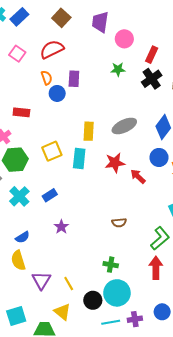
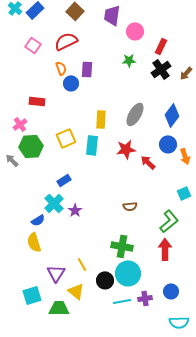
gray ellipse: (124, 126) -> (135, 114), turned -35
cyan cross: (19, 196) -> (54, 203), moved
green cross: (111, 265) -> (122, 246), size x1.5
purple triangle: (41, 280) -> (56, 273), moved

